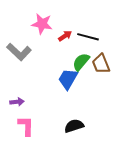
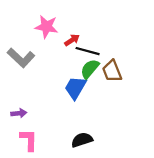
black line: (88, 37) -> (88, 51), moved

